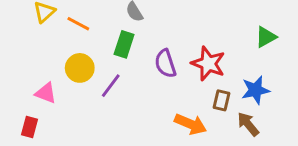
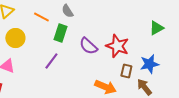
orange line: (78, 24) -> (41, 17), moved
purple semicircle: (165, 64) -> (88, 46), turned -30
yellow circle: (80, 68) -> (15, 38), moved

